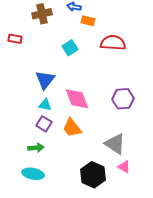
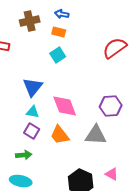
orange rectangle: (88, 21) -> (59, 32), moved
red semicircle: (113, 43) -> (115, 48), moved, turned -40
gray triangle: (115, 144) -> (96, 135), moved, turned -30

